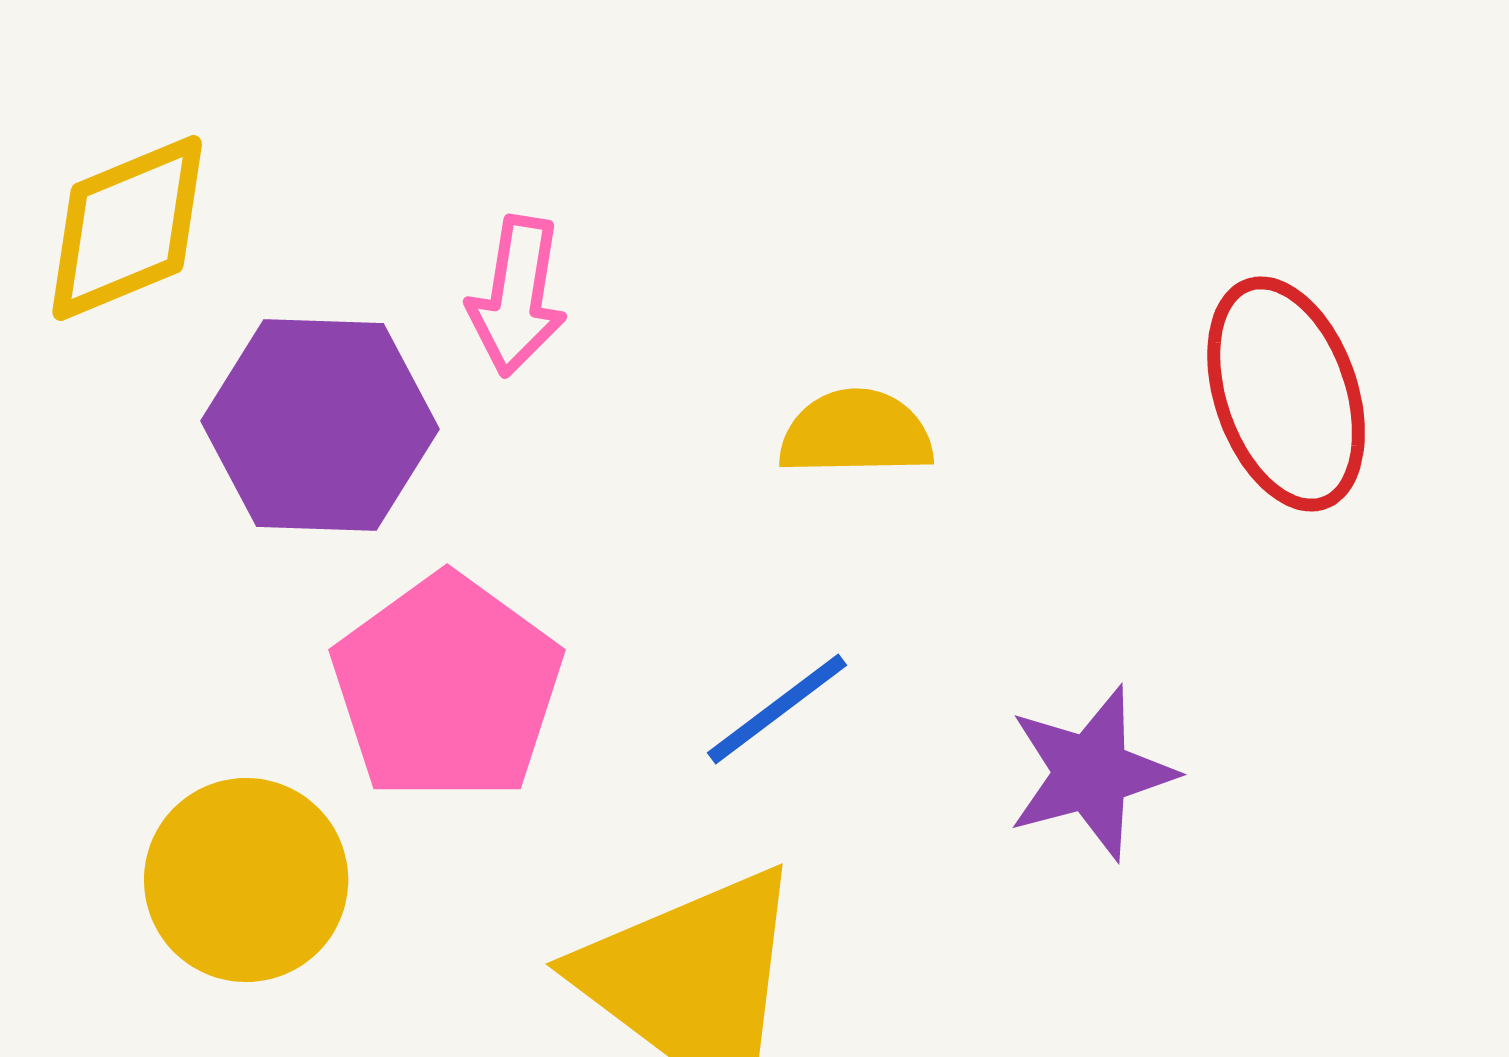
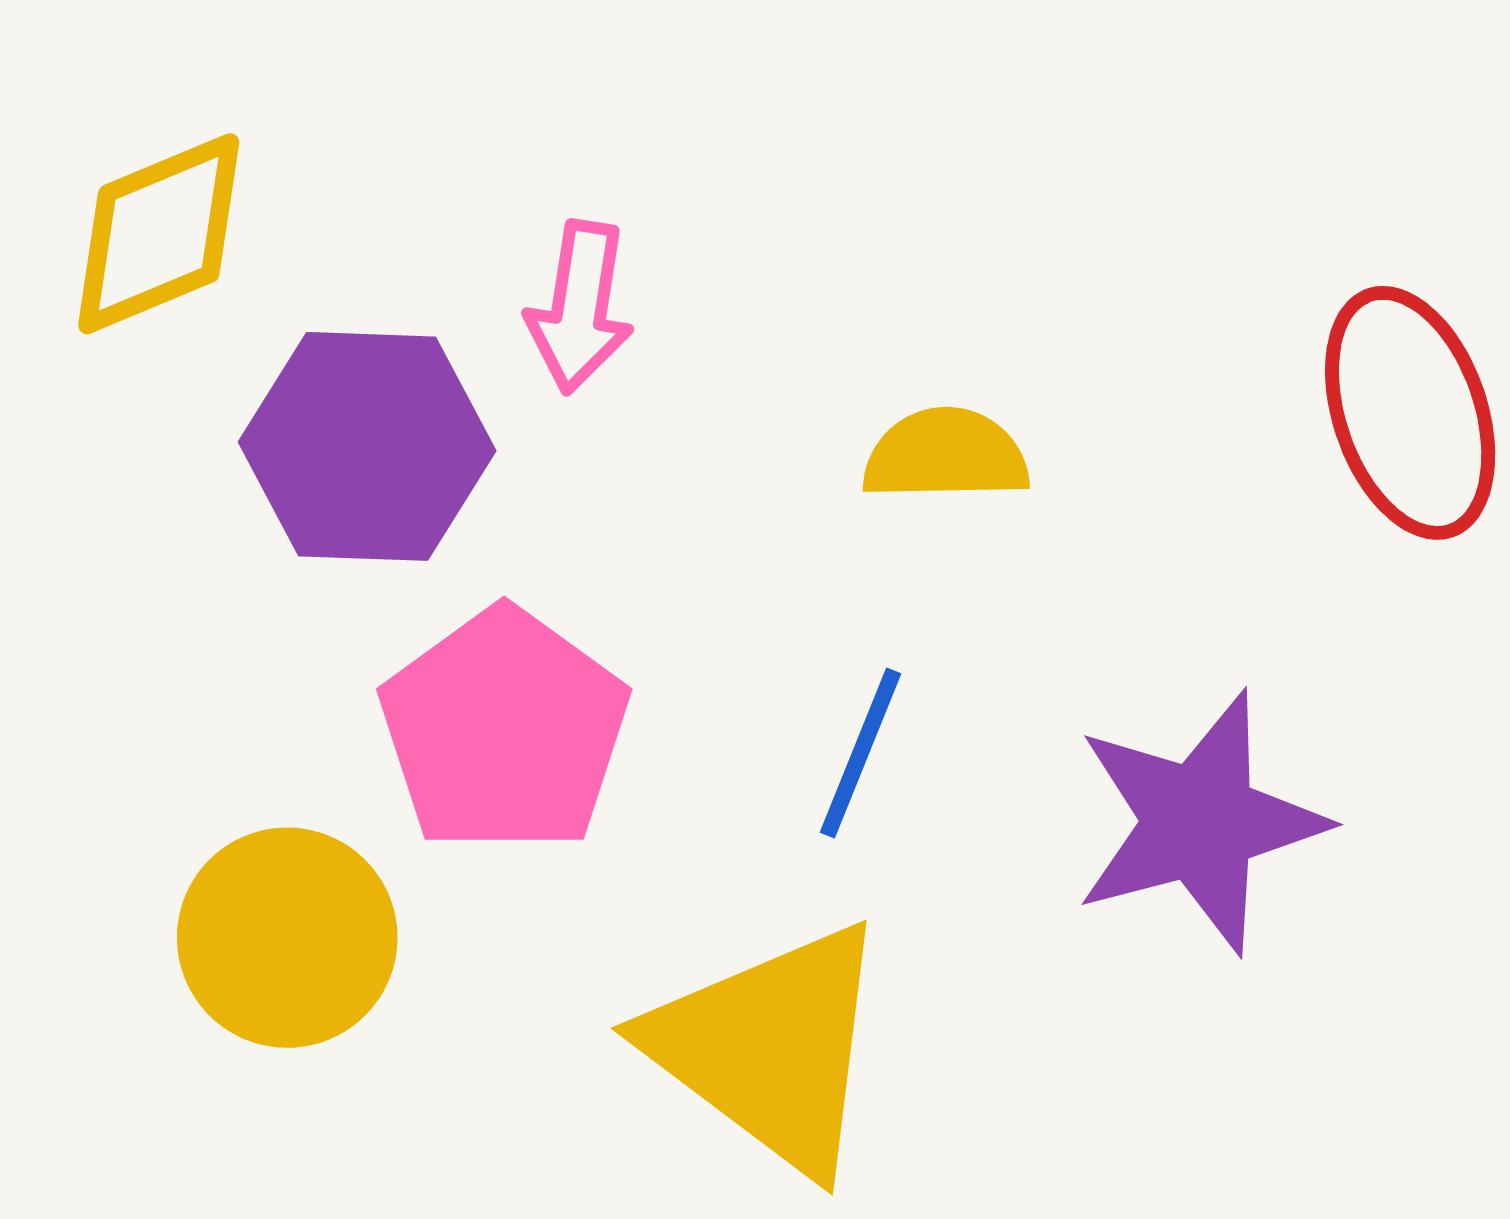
blue line: (777, 709) -> (861, 753), turned -31
purple star: (1091, 773) -> (1200, 822), size x1.4

